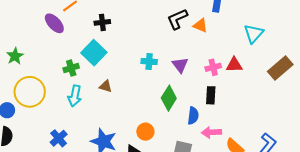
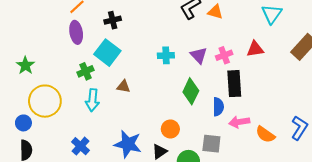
purple ellipse: (54, 23) -> (76, 32), moved, turned 40
pink cross: (213, 67) -> (224, 55), moved
black rectangle: (211, 95) -> (234, 84), size x1.4

